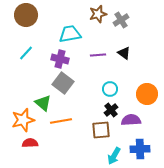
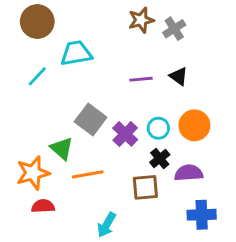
cyan trapezoid: (70, 34) -> (76, 53), moved
purple cross: (60, 59) -> (125, 134), moved, turned 30
orange circle: (147, 94) -> (194, 125), moved
cyan arrow: (114, 156) -> (106, 225), moved

